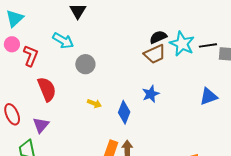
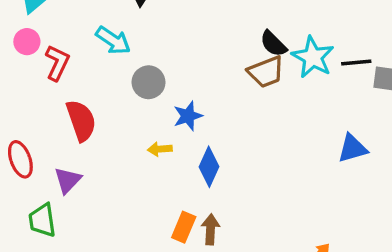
black semicircle: (158, 37) -> (273, 44), turned -114
blue star: (151, 94) -> (188, 116), moved
yellow arrow: (94, 103) -> (160, 149), turned 152

